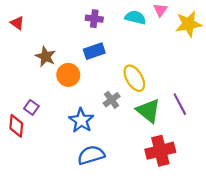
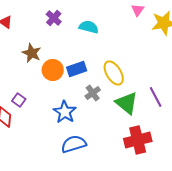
cyan semicircle: (135, 17) -> (89, 27), moved
purple cross: (94, 19) -> (54, 18), moved, turned 35
blue rectangle: (94, 51) -> (77, 69), moved

